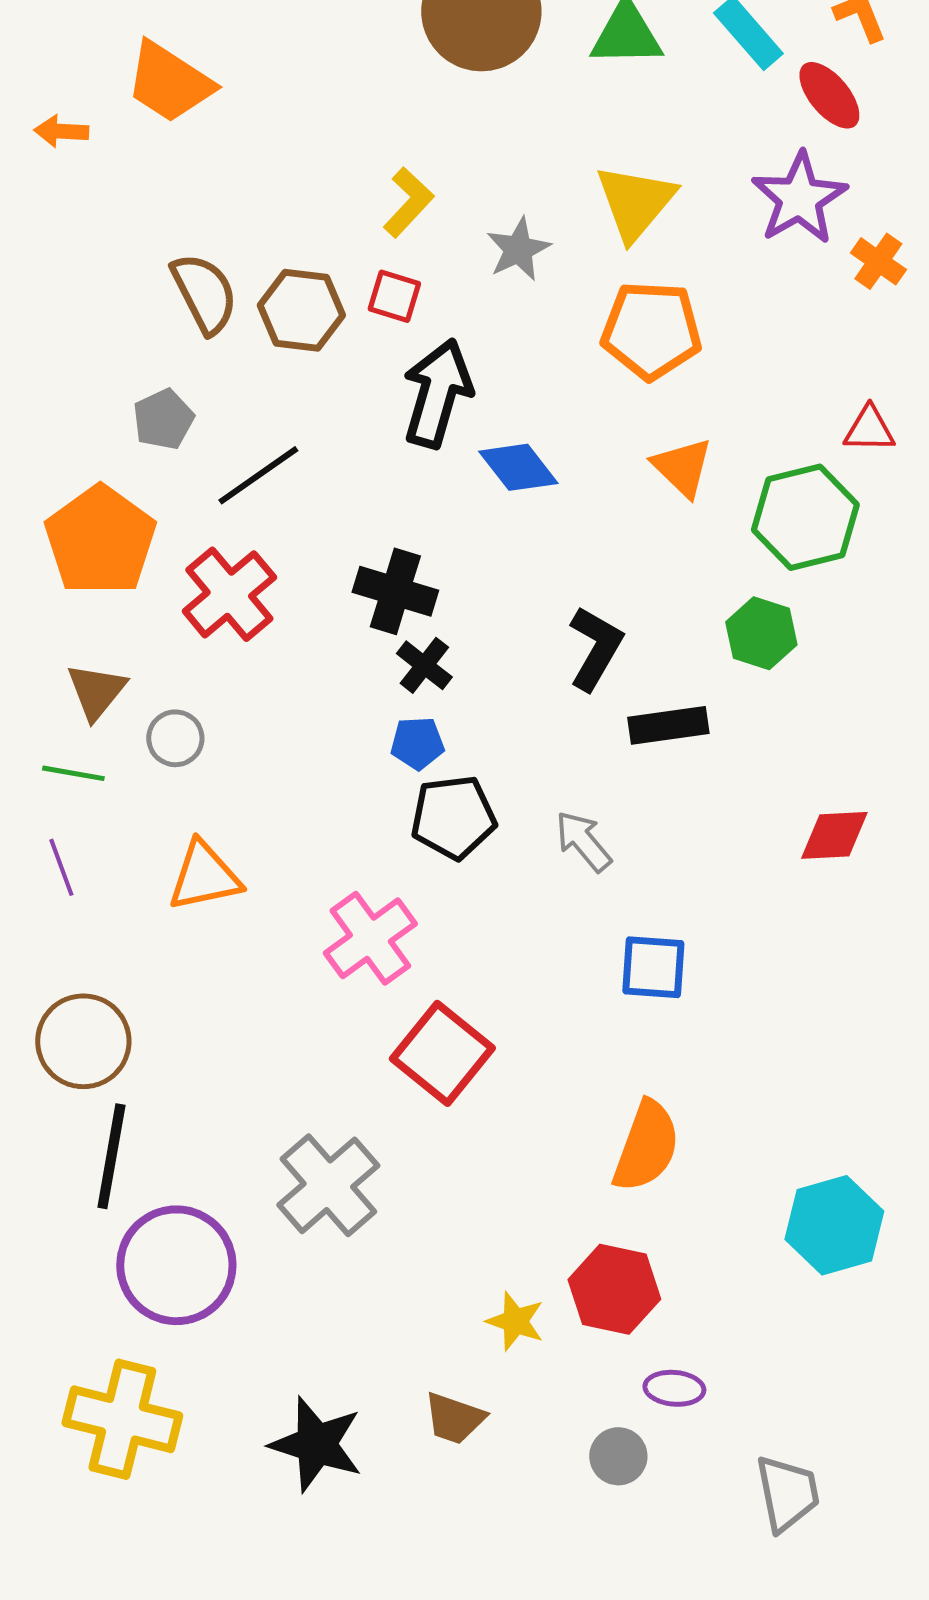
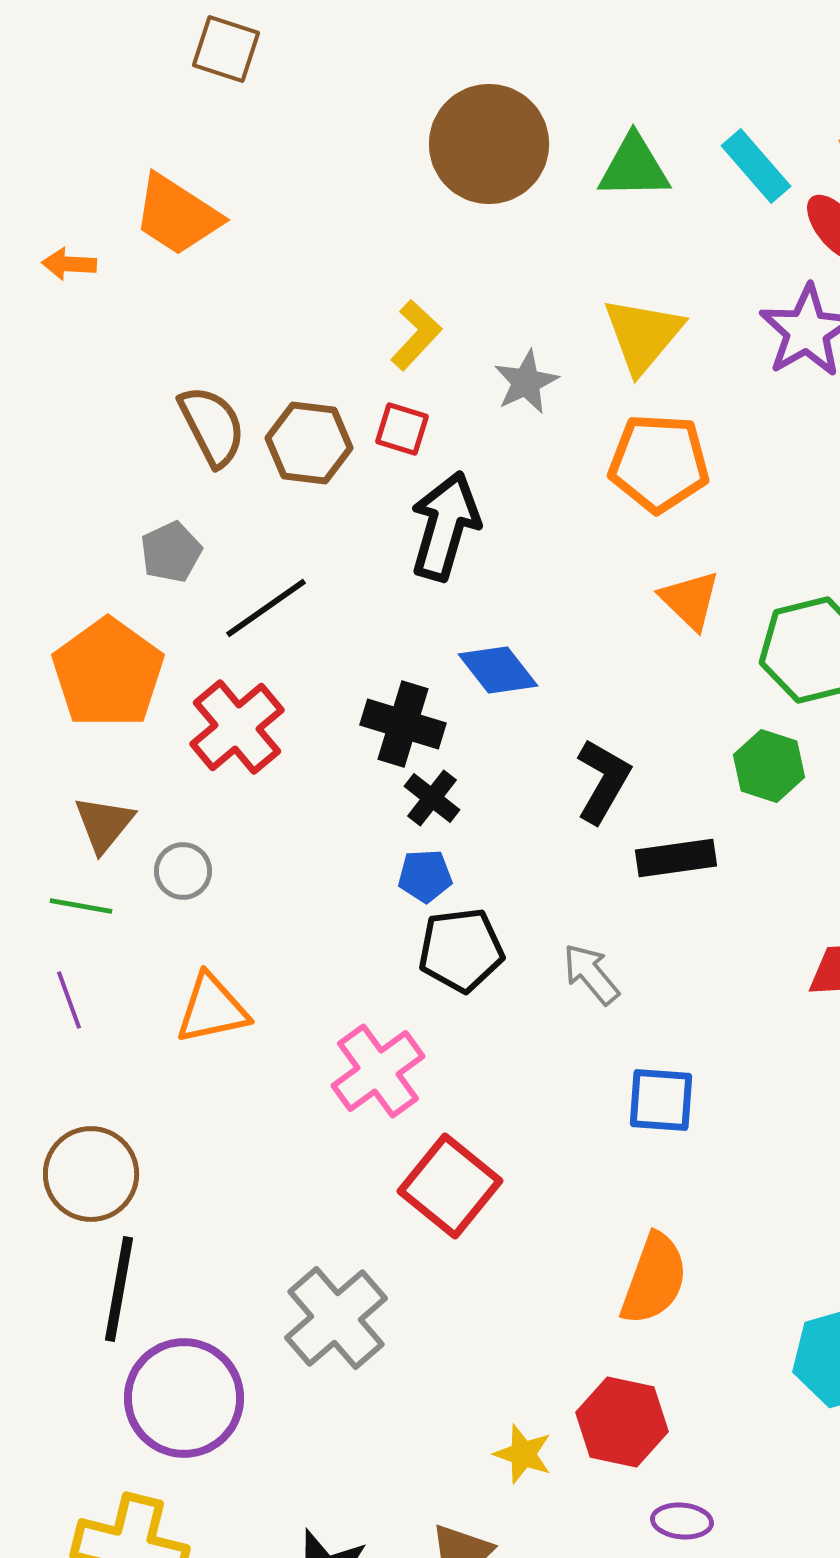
blue diamond: (518, 467) -> (498, 670), moved

